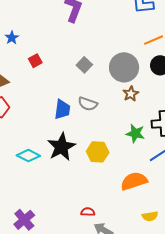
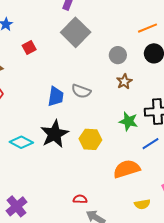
gray square: (84, 65) -> (76, 32), moved, size x1.8
gray circle: (124, 67) -> (118, 55), size x0.6

